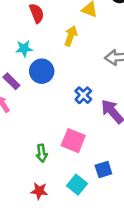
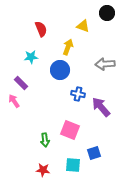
blue circle: (42, 71) -> (60, 70), moved
blue cross: (83, 95) -> (78, 94), turned -32
cyan square: (77, 185) -> (73, 165), turned -35

